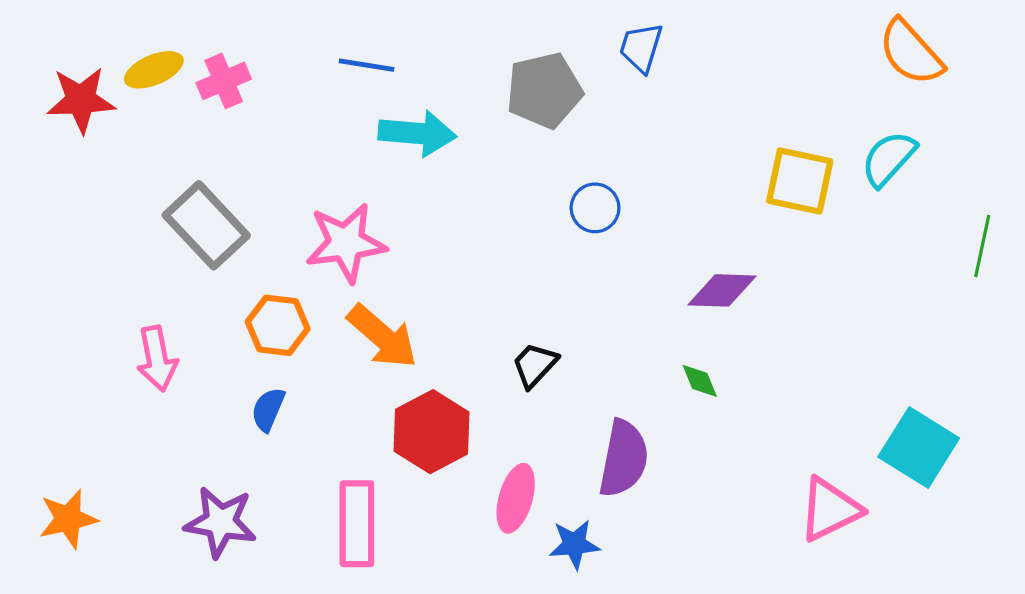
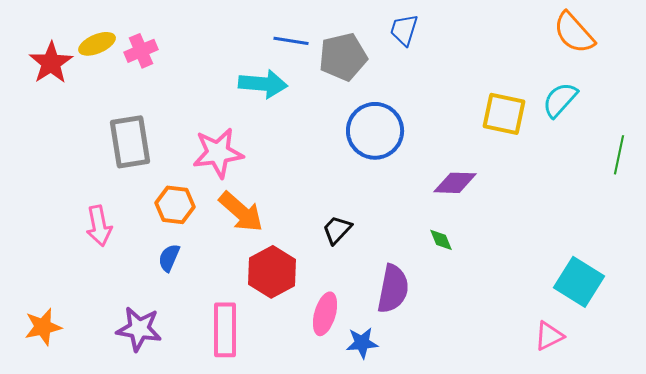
blue line: (367, 65) -> (291, 41), moved
red star: (81, 100) -> (51, 63), turned -30
blue circle: (595, 208) -> (375, 131), size x1.8
gray rectangle: (206, 225) -> (130, 142), turned 34
pink triangle: (830, 509) -> (549, 336), moved, size x0.7

